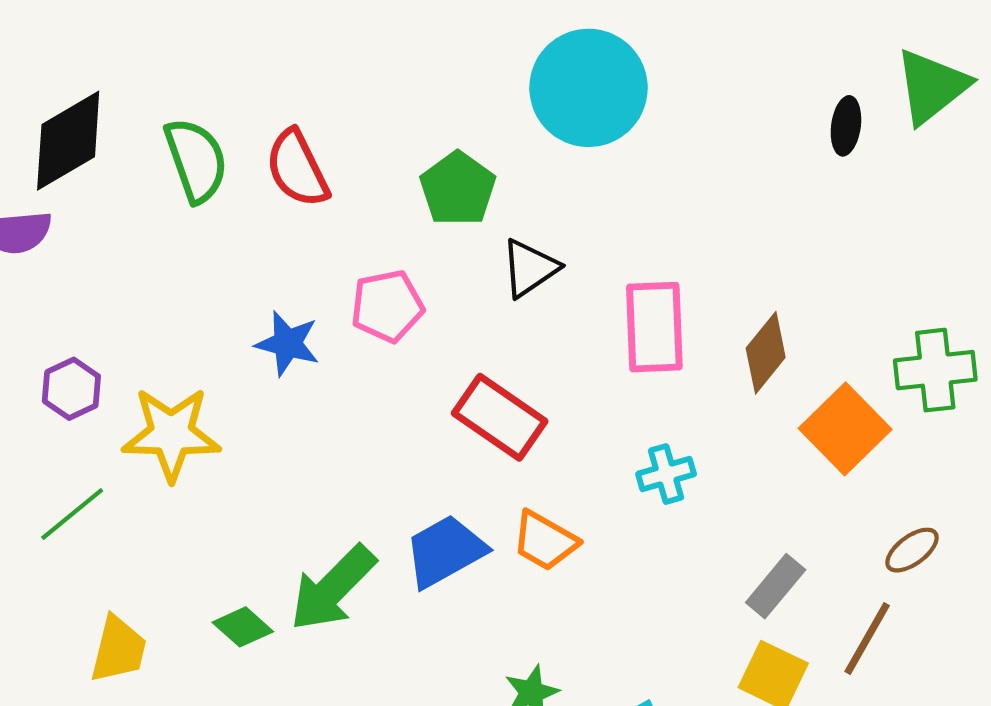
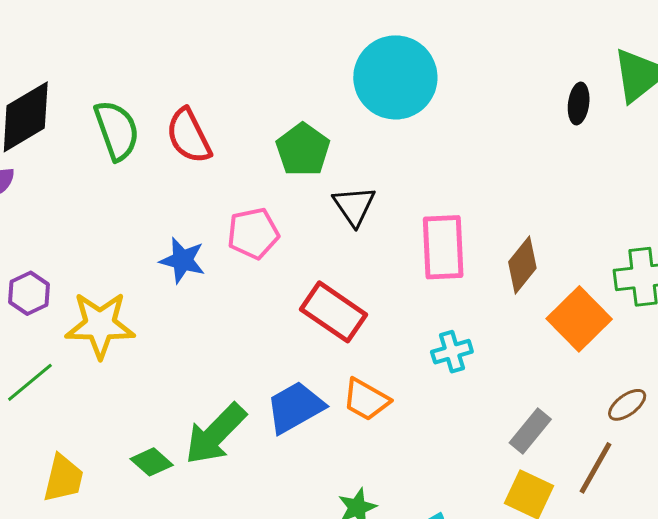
black triangle: (530, 268) -> (354, 206), turned -30

